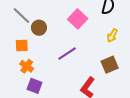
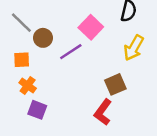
yellow arrow: (112, 35) -> (134, 48), size x1.5
purple line: (67, 53) -> (71, 52), moved
brown square: (110, 65) -> (115, 84), moved

